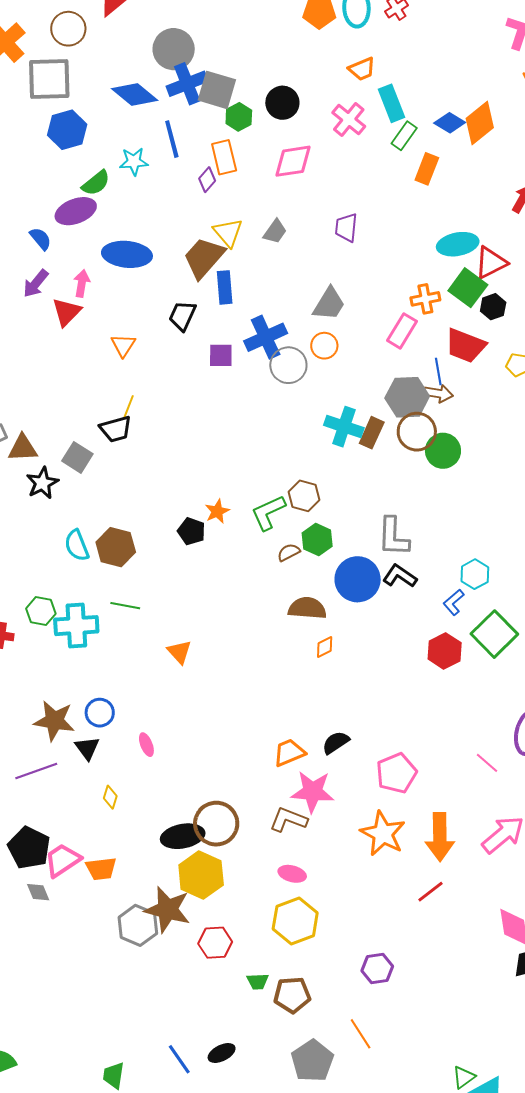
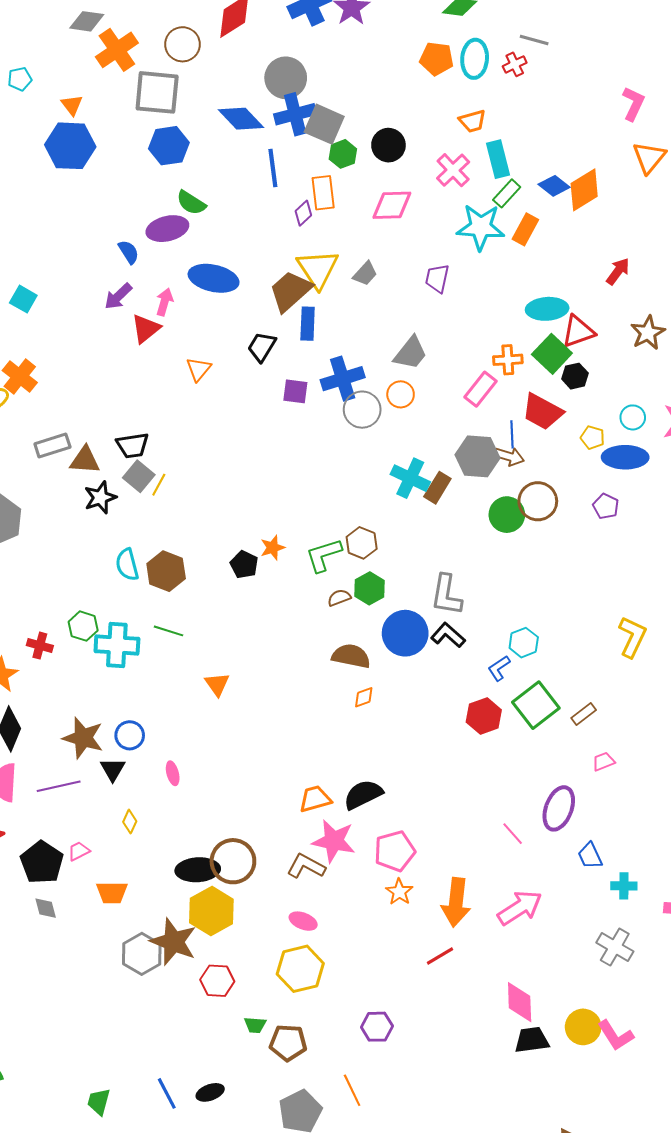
cyan star: (134, 162) -> (481, 227), moved, size x1.6
green semicircle: (96, 183) -> (191, 203), turned 64
yellow triangle: (228, 233) -> (318, 269), size x1.4
yellow line: (129, 407) -> (159, 485), moved
black trapezoid: (116, 429) -> (133, 445), moved
brown circle: (417, 432) -> (538, 501), moved
black semicircle: (336, 743) -> (363, 795), size x1.4
pink pentagon: (396, 773) -> (395, 851), moved
orange star: (383, 834) -> (399, 892), size x0.6
pink trapezoid: (63, 860) -> (79, 851), moved, size x0.6

